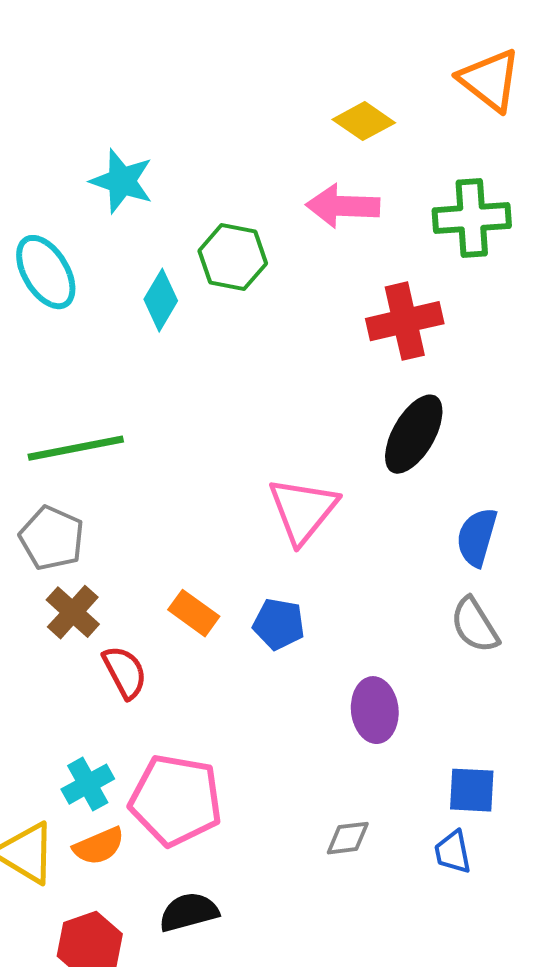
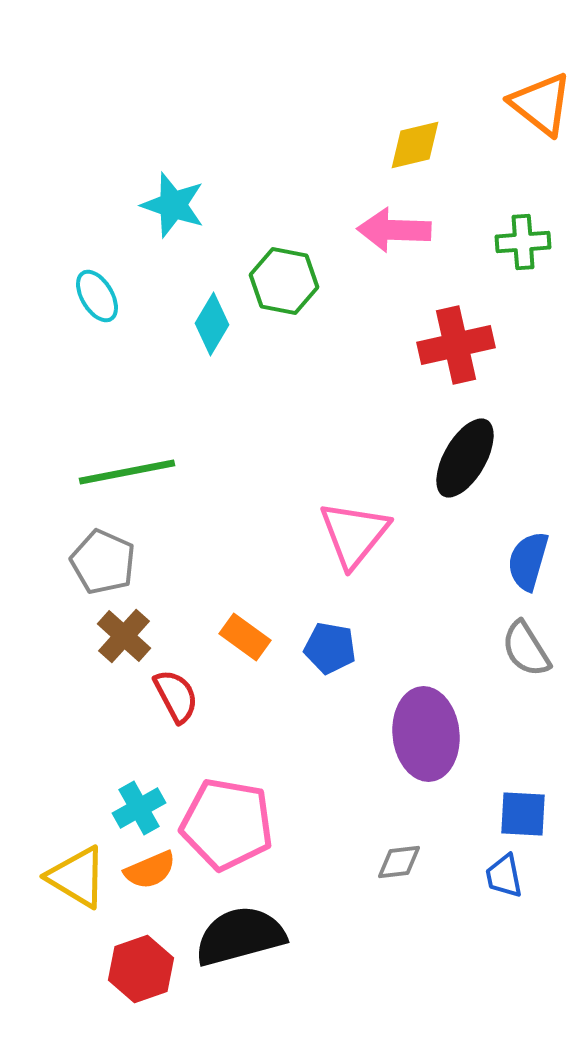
yellow diamond: (364, 121) -> (415, 145), turned -48
green cross: (472, 218) -> (523, 242), size x0.7
cyan ellipse: (46, 272) -> (97, 296), size x0.7
purple ellipse: (375, 710) -> (426, 734), size x1.4
black semicircle: (189, 912) -> (240, 936), size x1.5

